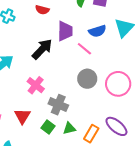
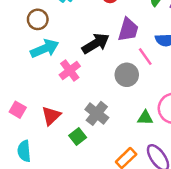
gray circle: (87, 79) -> (127, 75), moved
pink cross: (36, 85) -> (70, 70), moved
green triangle: (69, 128) -> (145, 118), moved

